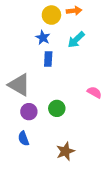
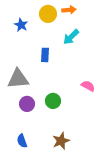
blue star: (43, 38) -> (21, 25), moved
gray triangle: (19, 85) -> (18, 79), turned -35
blue semicircle: (24, 138) -> (22, 141), moved

